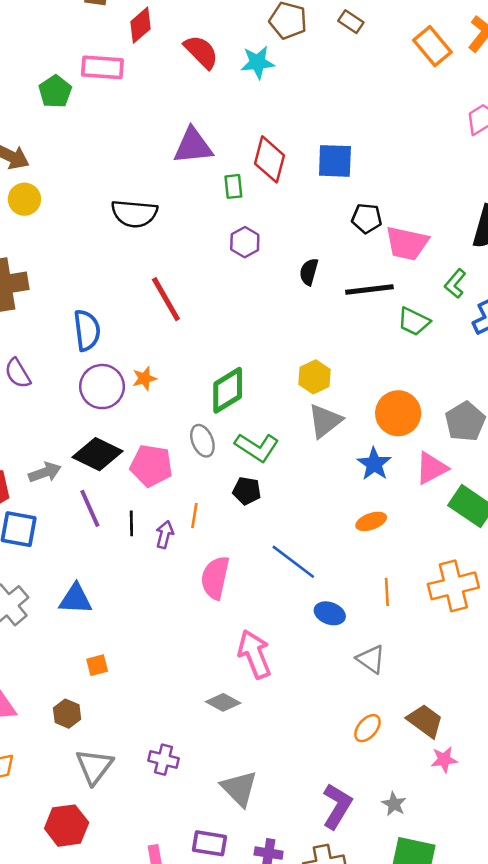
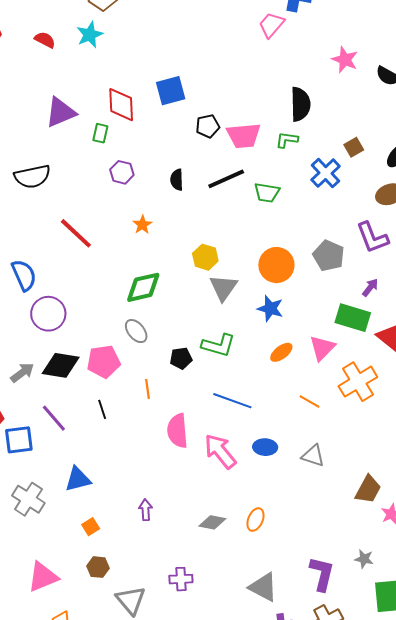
red semicircle: (201, 52) -> (45, 40), size x0.7
green rectangle: (233, 186) -> (100, 133), turned 36
green L-shape: (455, 284) -> (287, 140), moved, turned 75
orange star: (144, 378) -> (142, 225), moved
green diamond: (228, 390) -> (143, 287), turned 36
green L-shape: (257, 447) -> (218, 345), moved
pink triangle: (431, 468) -> (322, 348), moved
gray arrow: (45, 472) -> (22, 373), moved
purple line: (90, 508) -> (54, 418), moved
purple arrow: (165, 534) -> (146, 510), moved
orange line: (387, 592) -> (309, 402), turned -40
blue ellipse: (330, 613) -> (265, 447), moved
pink arrow: (254, 654) -> (220, 451), moved
orange square: (97, 665) -> (91, 527), moved
brown trapezoid: (425, 721) -> (368, 489), turned 100
orange ellipse: (367, 728) -> (255, 520), moved
gray triangle: (239, 788) -> (263, 587), moved

